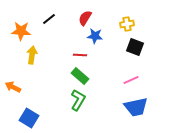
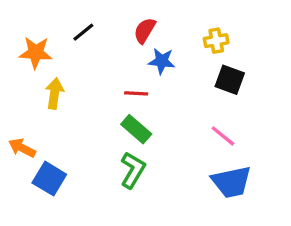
pink line: (131, 80) -> (223, 136), turned 63
blue square: (29, 118) -> (49, 179), moved

